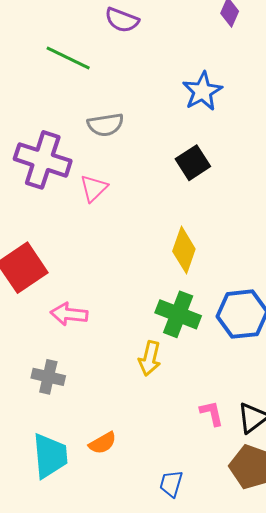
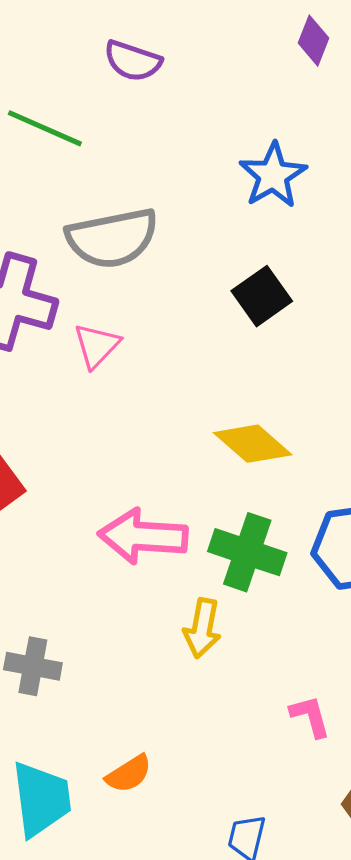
gray semicircle: (106, 125) -> (112, 238), size x1.5
yellow diamond: (184, 250) -> (253, 444), turned -66
pink arrow: (69, 314) -> (143, 536), moved, size x1.4

